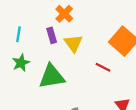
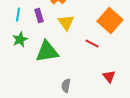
purple rectangle: (52, 35) -> (39, 16), moved

